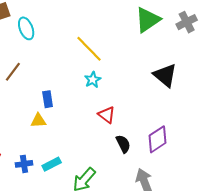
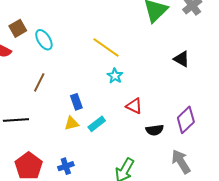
black triangle: (165, 75) -> (182, 59), size x0.7
black semicircle: (123, 144) -> (155, 130), turned 120
cyan rectangle: (52, 164) -> (97, 124), moved

